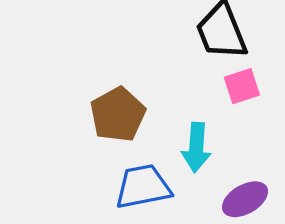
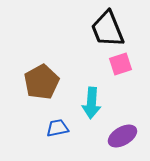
blue trapezoid: (143, 187) -> (57, 128), size x0.6

